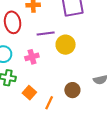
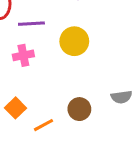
purple line: (46, 33) -> (31, 24), moved
orange line: (49, 103) -> (44, 125), turned 32

